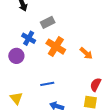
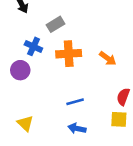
orange cross: (56, 47) -> (69, 54), turned -30
blue line: (47, 84) -> (75, 102), moved

